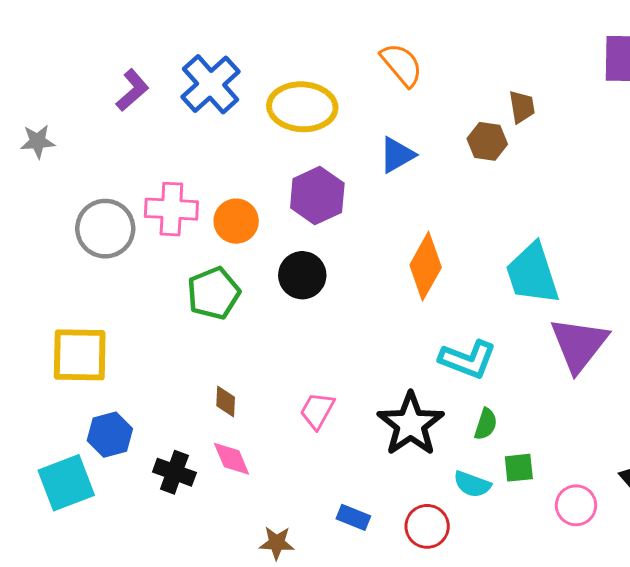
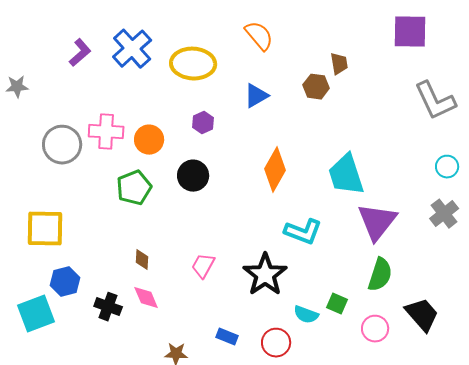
purple hexagon: (317, 196) -> (203, 123), size x0.6
green semicircle: (486, 424) -> (380, 275), moved, size x1.6
green square: (519, 468) -> (337, 304), turned 30

